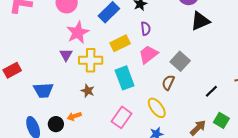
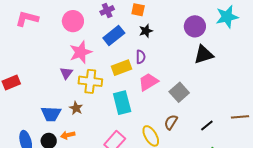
purple semicircle: (146, 29) -> (141, 57), moved
brown semicircle: (168, 83) -> (171, 122), moved
blue trapezoid: (43, 90) -> (51, 114), moved
brown star: (88, 91) -> (76, 108), moved

